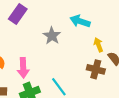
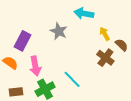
purple rectangle: (18, 14) -> (23, 41), moved
brown cross: (96, 69) -> (105, 58), turned 30

